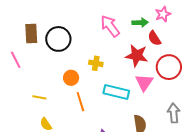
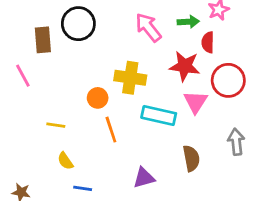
red semicircle: (154, 38) -> (208, 42), turned 35
black circle: (58, 39) -> (78, 24), moved
yellow cross: (96, 63) -> (130, 78), size x1.6

